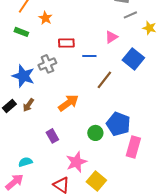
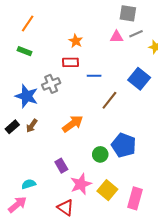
orange star: (45, 18) -> (76, 41), moved
pink triangle: (111, 37) -> (117, 37), moved, turned 32
purple rectangle: (52, 136) -> (61, 166), moved
pink rectangle: (133, 147) -> (135, 198), moved
yellow square: (96, 181) -> (107, 190), moved

